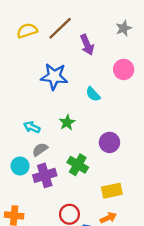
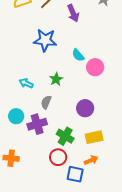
pink circle: (124, 69) -> (95, 67), moved
purple circle: (109, 142) -> (85, 108), moved
gray semicircle: (40, 150) -> (46, 102), moved, turned -32
green cross: (78, 165) -> (65, 136), moved

